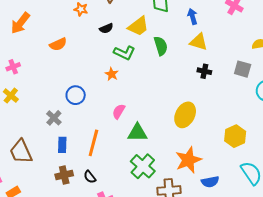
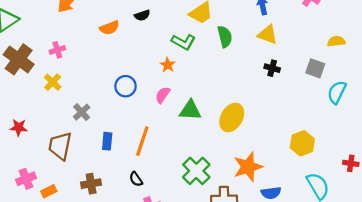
black semicircle: (106, 28) -> (142, 15), moved
pink semicircle: (119, 111) -> (163, 95), moved
yellow ellipse: (185, 115) -> (232, 117), moved
gray cross: (54, 118) -> (82, 112), moved
green triangle: (137, 133) -> (190, 110), moved
brown trapezoid: (21, 152) -> (60, 146), turned 32
brown cross: (64, 175) -> (91, 184), moved

